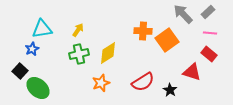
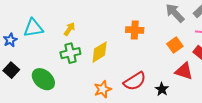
orange square: (167, 40) -> (175, 45), moved, size x0.7
blue star: (32, 49) -> (10, 40), moved
orange star: (101, 83) -> (103, 89), moved
green ellipse: (38, 88) -> (43, 79), moved

